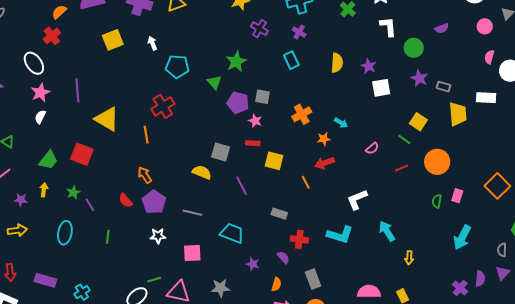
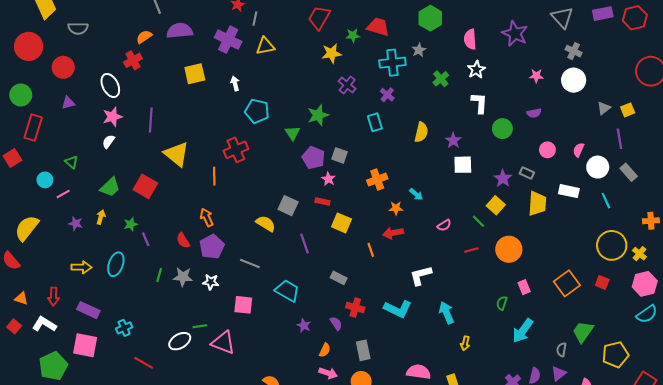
pink circle: (485, 26) -> (547, 150), moved
purple star: (419, 78) -> (503, 178), moved
pink rectangle: (457, 196) -> (524, 287), turned -48
green semicircle: (437, 201) -> (502, 303), moved
yellow arrow: (17, 230) -> (81, 267), moved
gray star: (220, 288) -> (183, 277), moved

